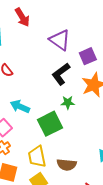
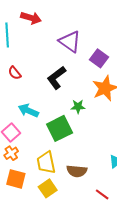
red arrow: (22, 17) -> (31, 18), turned -42
purple square: (88, 56) -> (99, 58), turned -30
black L-shape: (61, 74) -> (57, 78), moved

